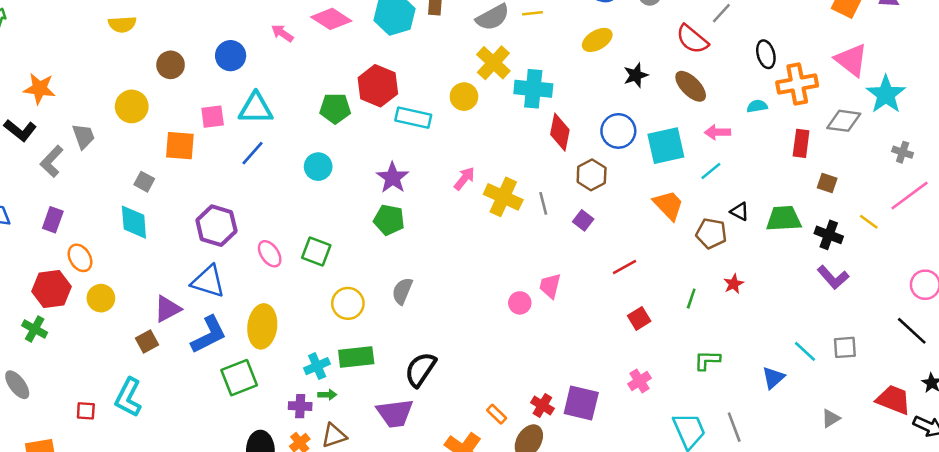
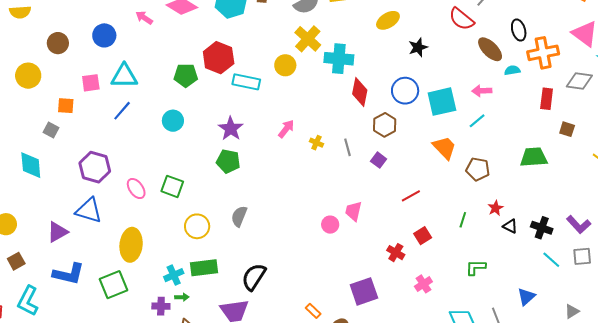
brown ellipse: (691, 86) -> (490, 49), moved
orange square: (180, 146) -> (66, 106), size x0.7
gray square: (144, 182) -> (51, 130), moved
yellow cross: (503, 197) -> (316, 143), size x0.5
black triangle: (740, 211) -> (510, 226), moved
black cross: (829, 235) -> (542, 228), moved
purple L-shape: (833, 277) -> (579, 225), moved
blue L-shape: (209, 335) -> (69, 274), moved, turned 40
brown square: (147, 342) -> (16, 261), moved
blue triangle: (773, 378) -> (526, 297), moved
purple square: (581, 403) -> (364, 291), moved, turned -32
red cross: (542, 405) -> (396, 253), moved

